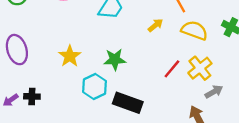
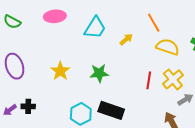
yellow arrow: (155, 25) -> (126, 39), moved
red line: (172, 69) -> (149, 80), turned -30
cyan hexagon: (95, 87) -> (81, 114), moved

